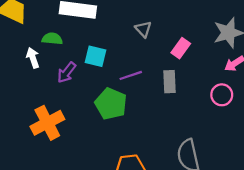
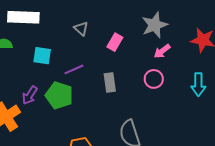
purple arrow: (67, 72) -> (30, 95), moved
gray rectangle: (170, 82) -> (110, 83), moved

